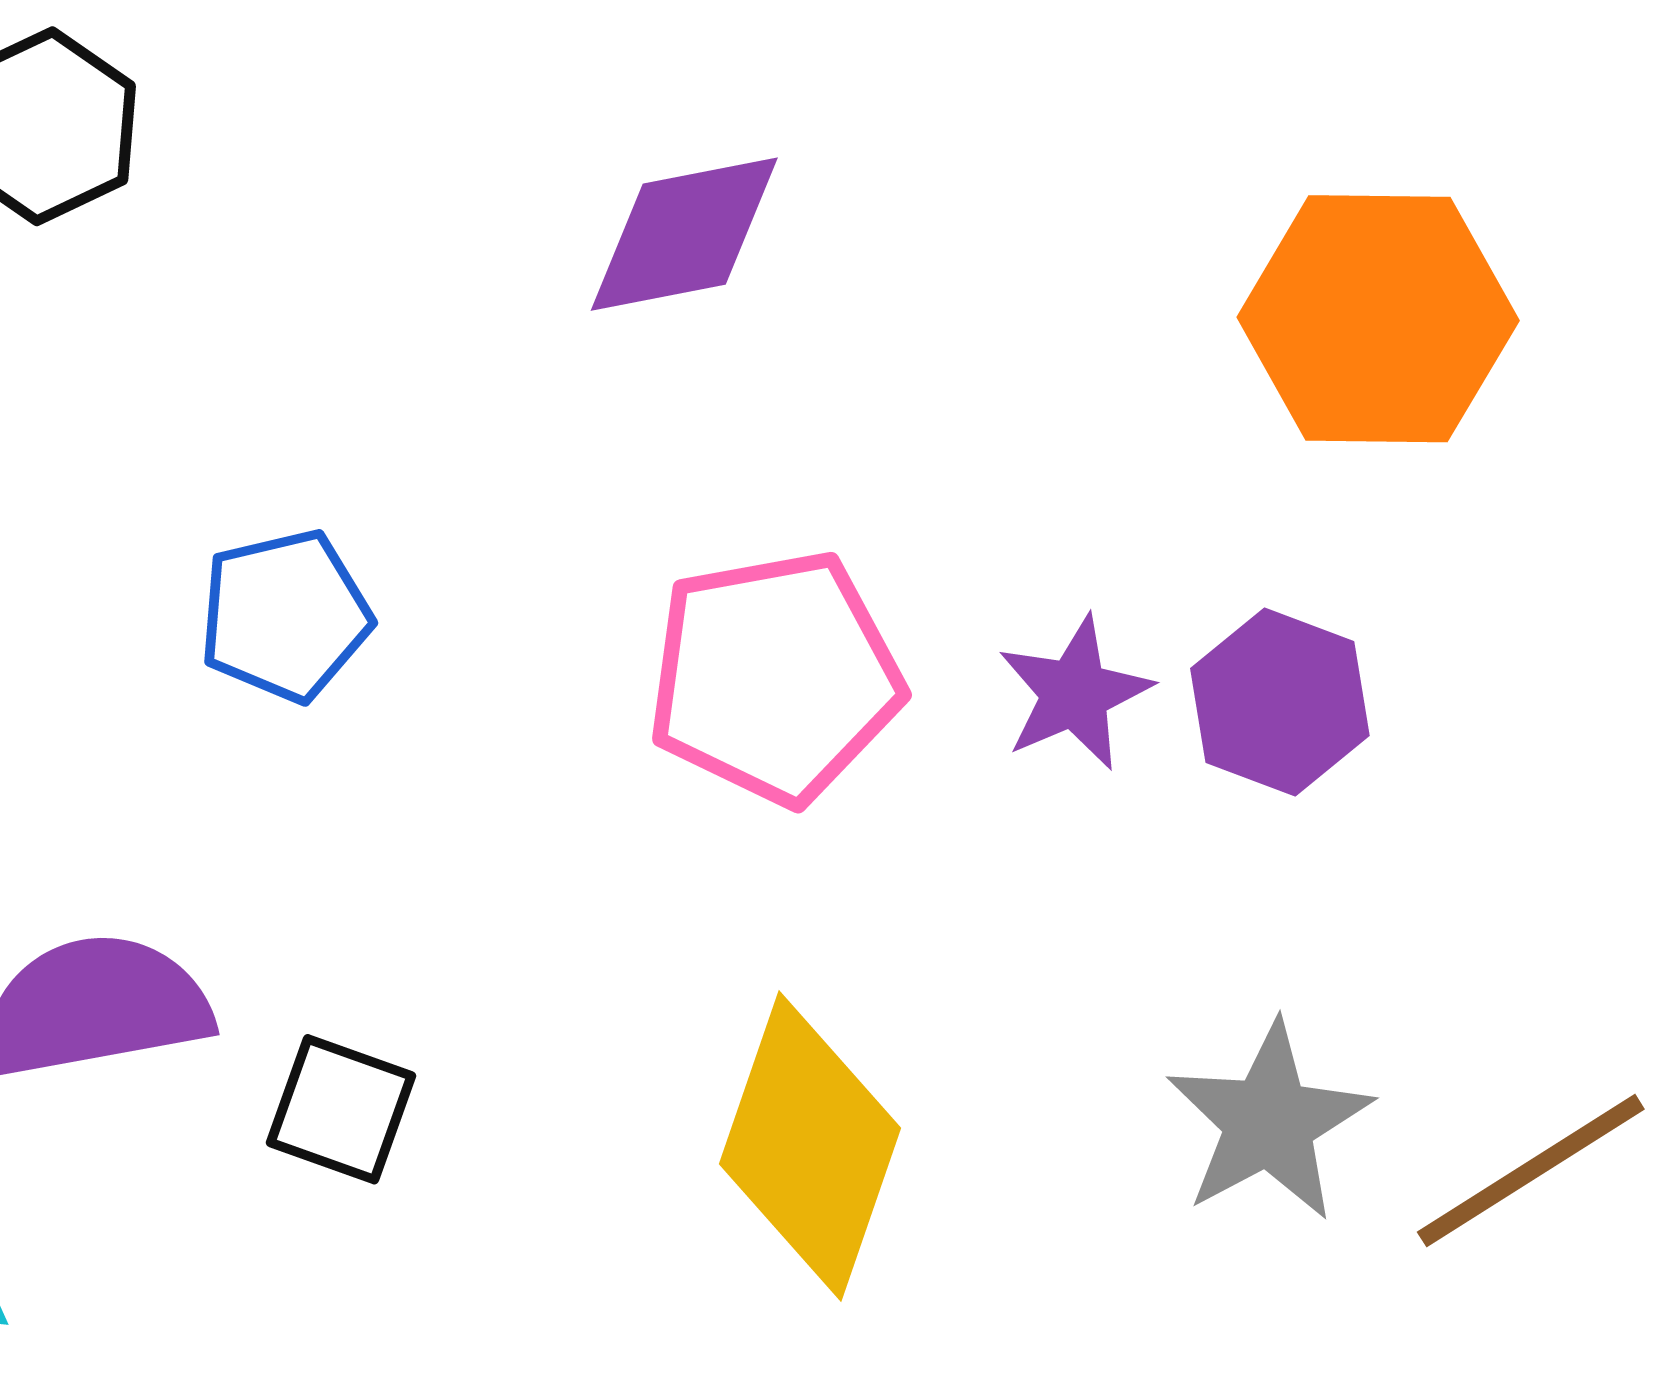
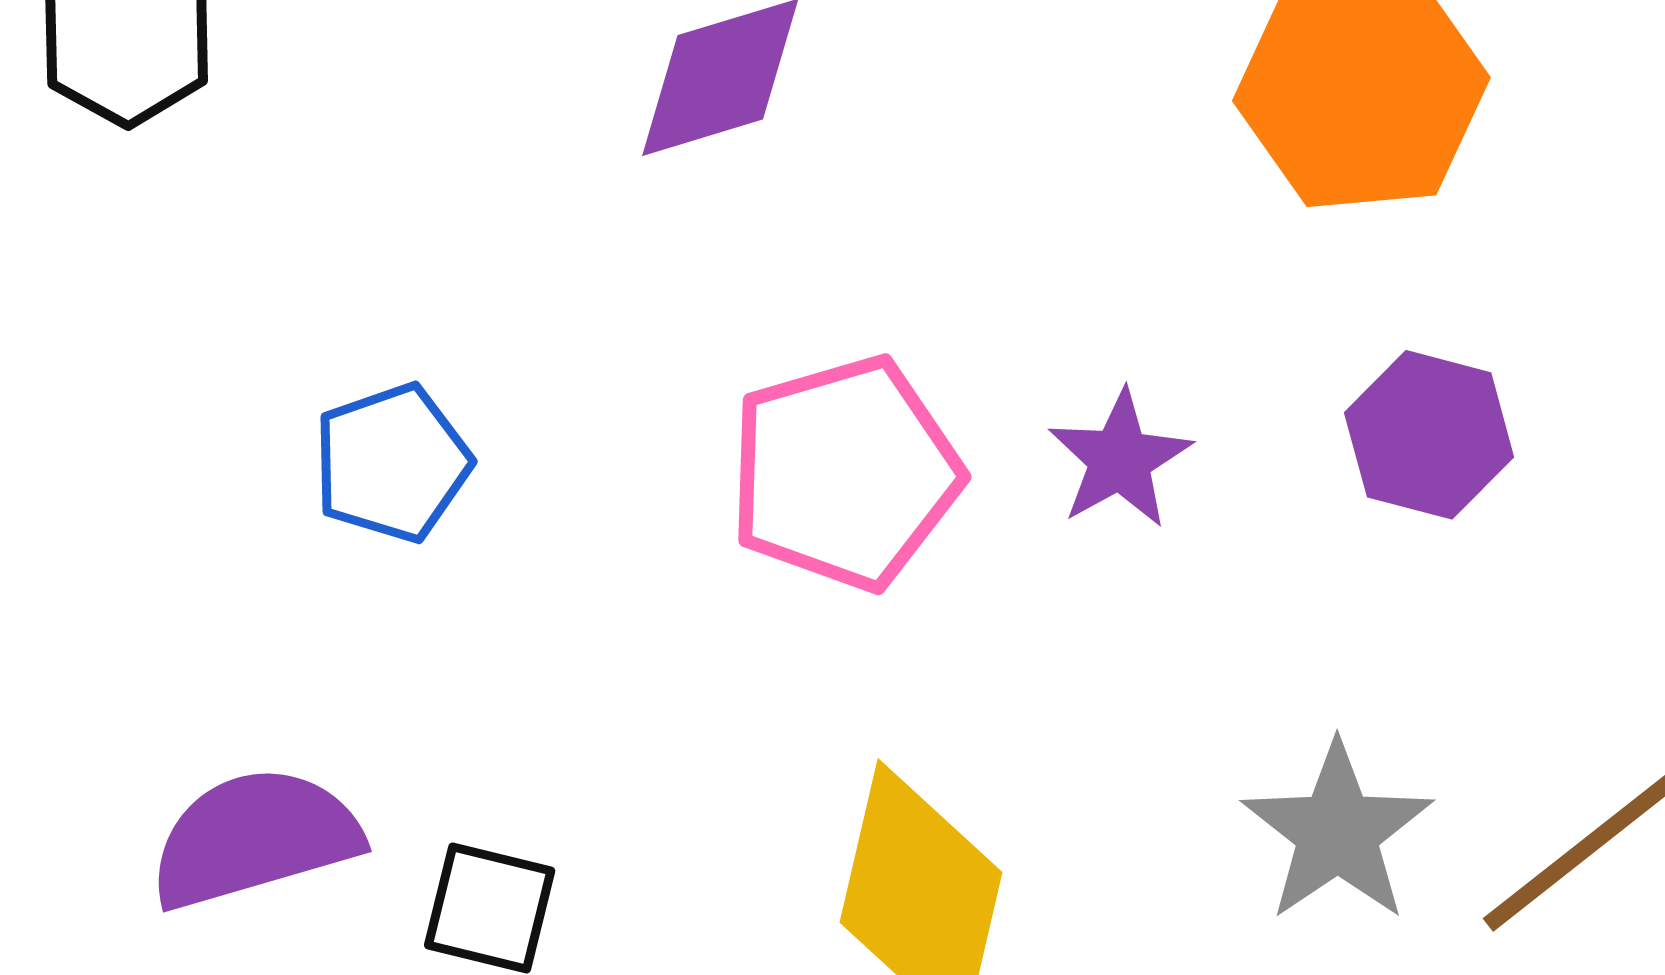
purple hexagon: (1280, 702) -> (1429, 435), moved

